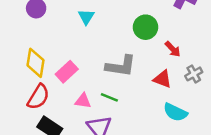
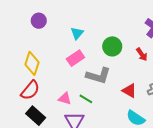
green circle: (146, 27) -> (112, 46), moved
red arrow: (173, 49) -> (142, 54), moved
pink rectangle: (67, 72) -> (75, 58), moved

